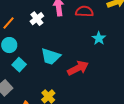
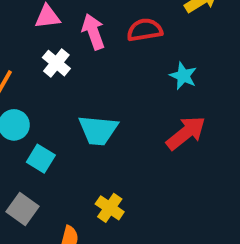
red arrow: (78, 68) -> (186, 133), moved

